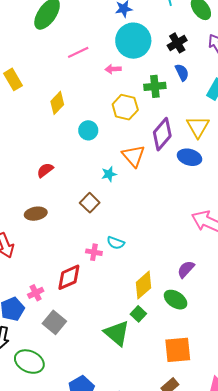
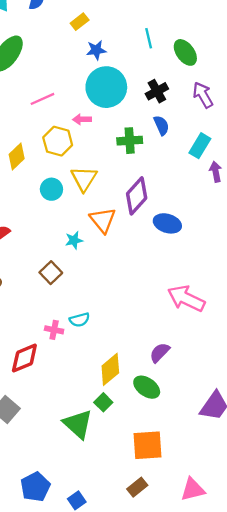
yellow hexagon: (125, 107) -> (58, 141), moved
yellow triangle: (198, 127) -> (84, 179), moved
cyan semicircle: (116, 243) -> (80, 320), turned -36

